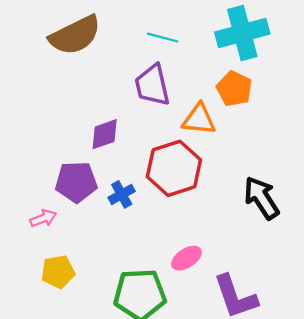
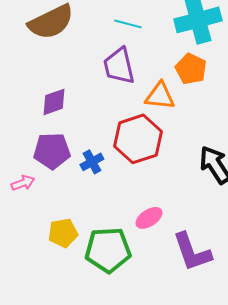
purple diamond: (105, 134) -> (54, 102), moved
yellow pentagon: (58, 272) -> (63, 233), moved

